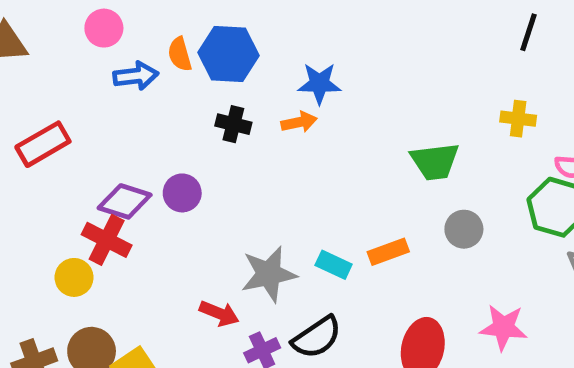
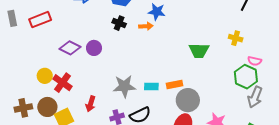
gray circle: (464, 229) -> (188, 100), moved, size x1.5
red cross: (107, 240) -> (62, 83), moved
cyan rectangle: (334, 265) -> (151, 87), turned -32
red arrow: (219, 313) -> (91, 104), moved, turned 77

